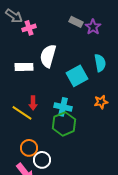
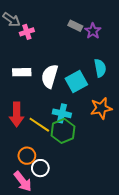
white semicircle: (48, 56) -> (50, 76), moved
orange star: (101, 102) -> (101, 108), size x1.5
red arrow: (33, 103) -> (17, 114), moved, size x1.6
yellow line: (22, 113) -> (39, 125), moved

